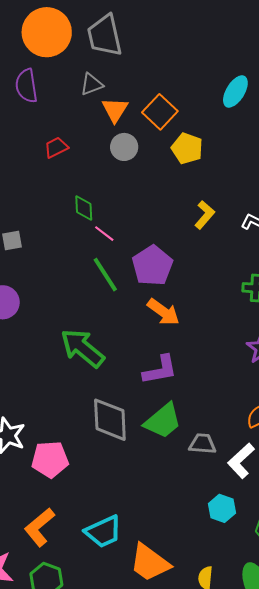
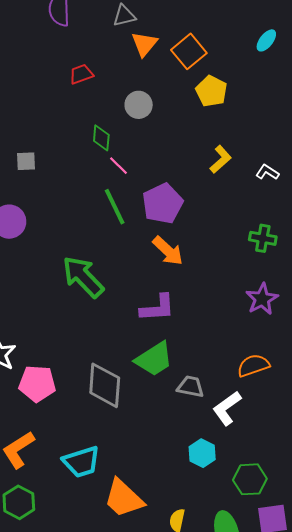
cyan ellipse: (235, 91) -> (266, 40), size x0.7
gray circle: (124, 147) -> (139, 105), moved
gray diamond: (110, 420) -> (105, 385), moved

